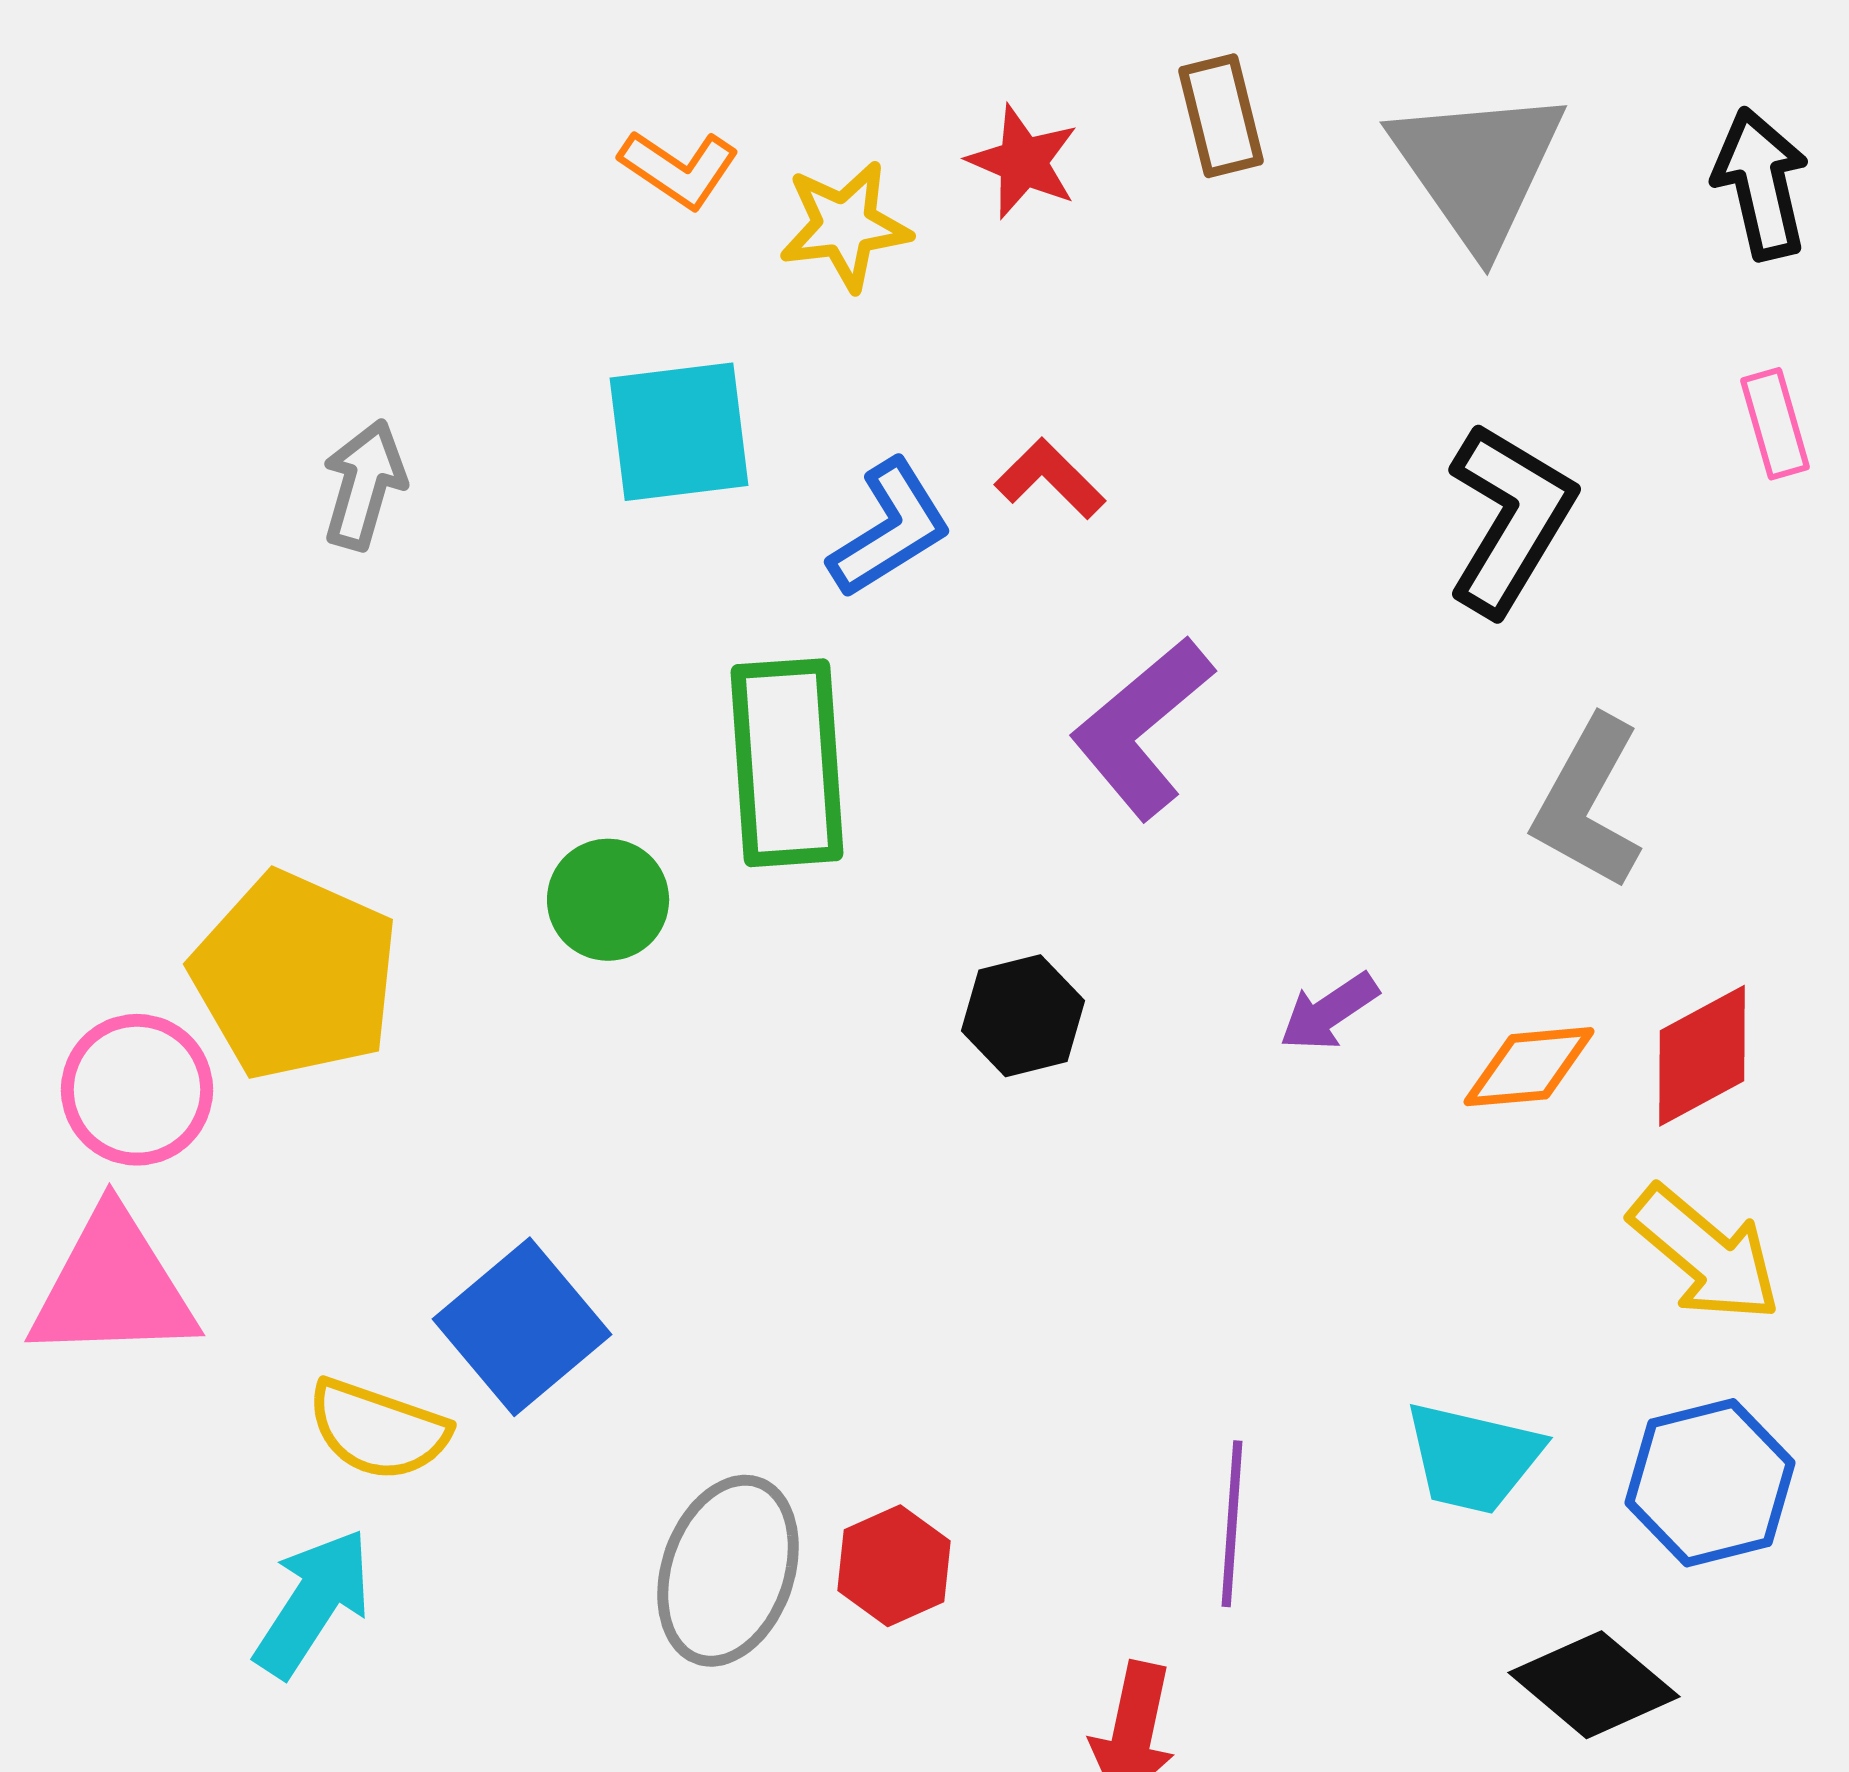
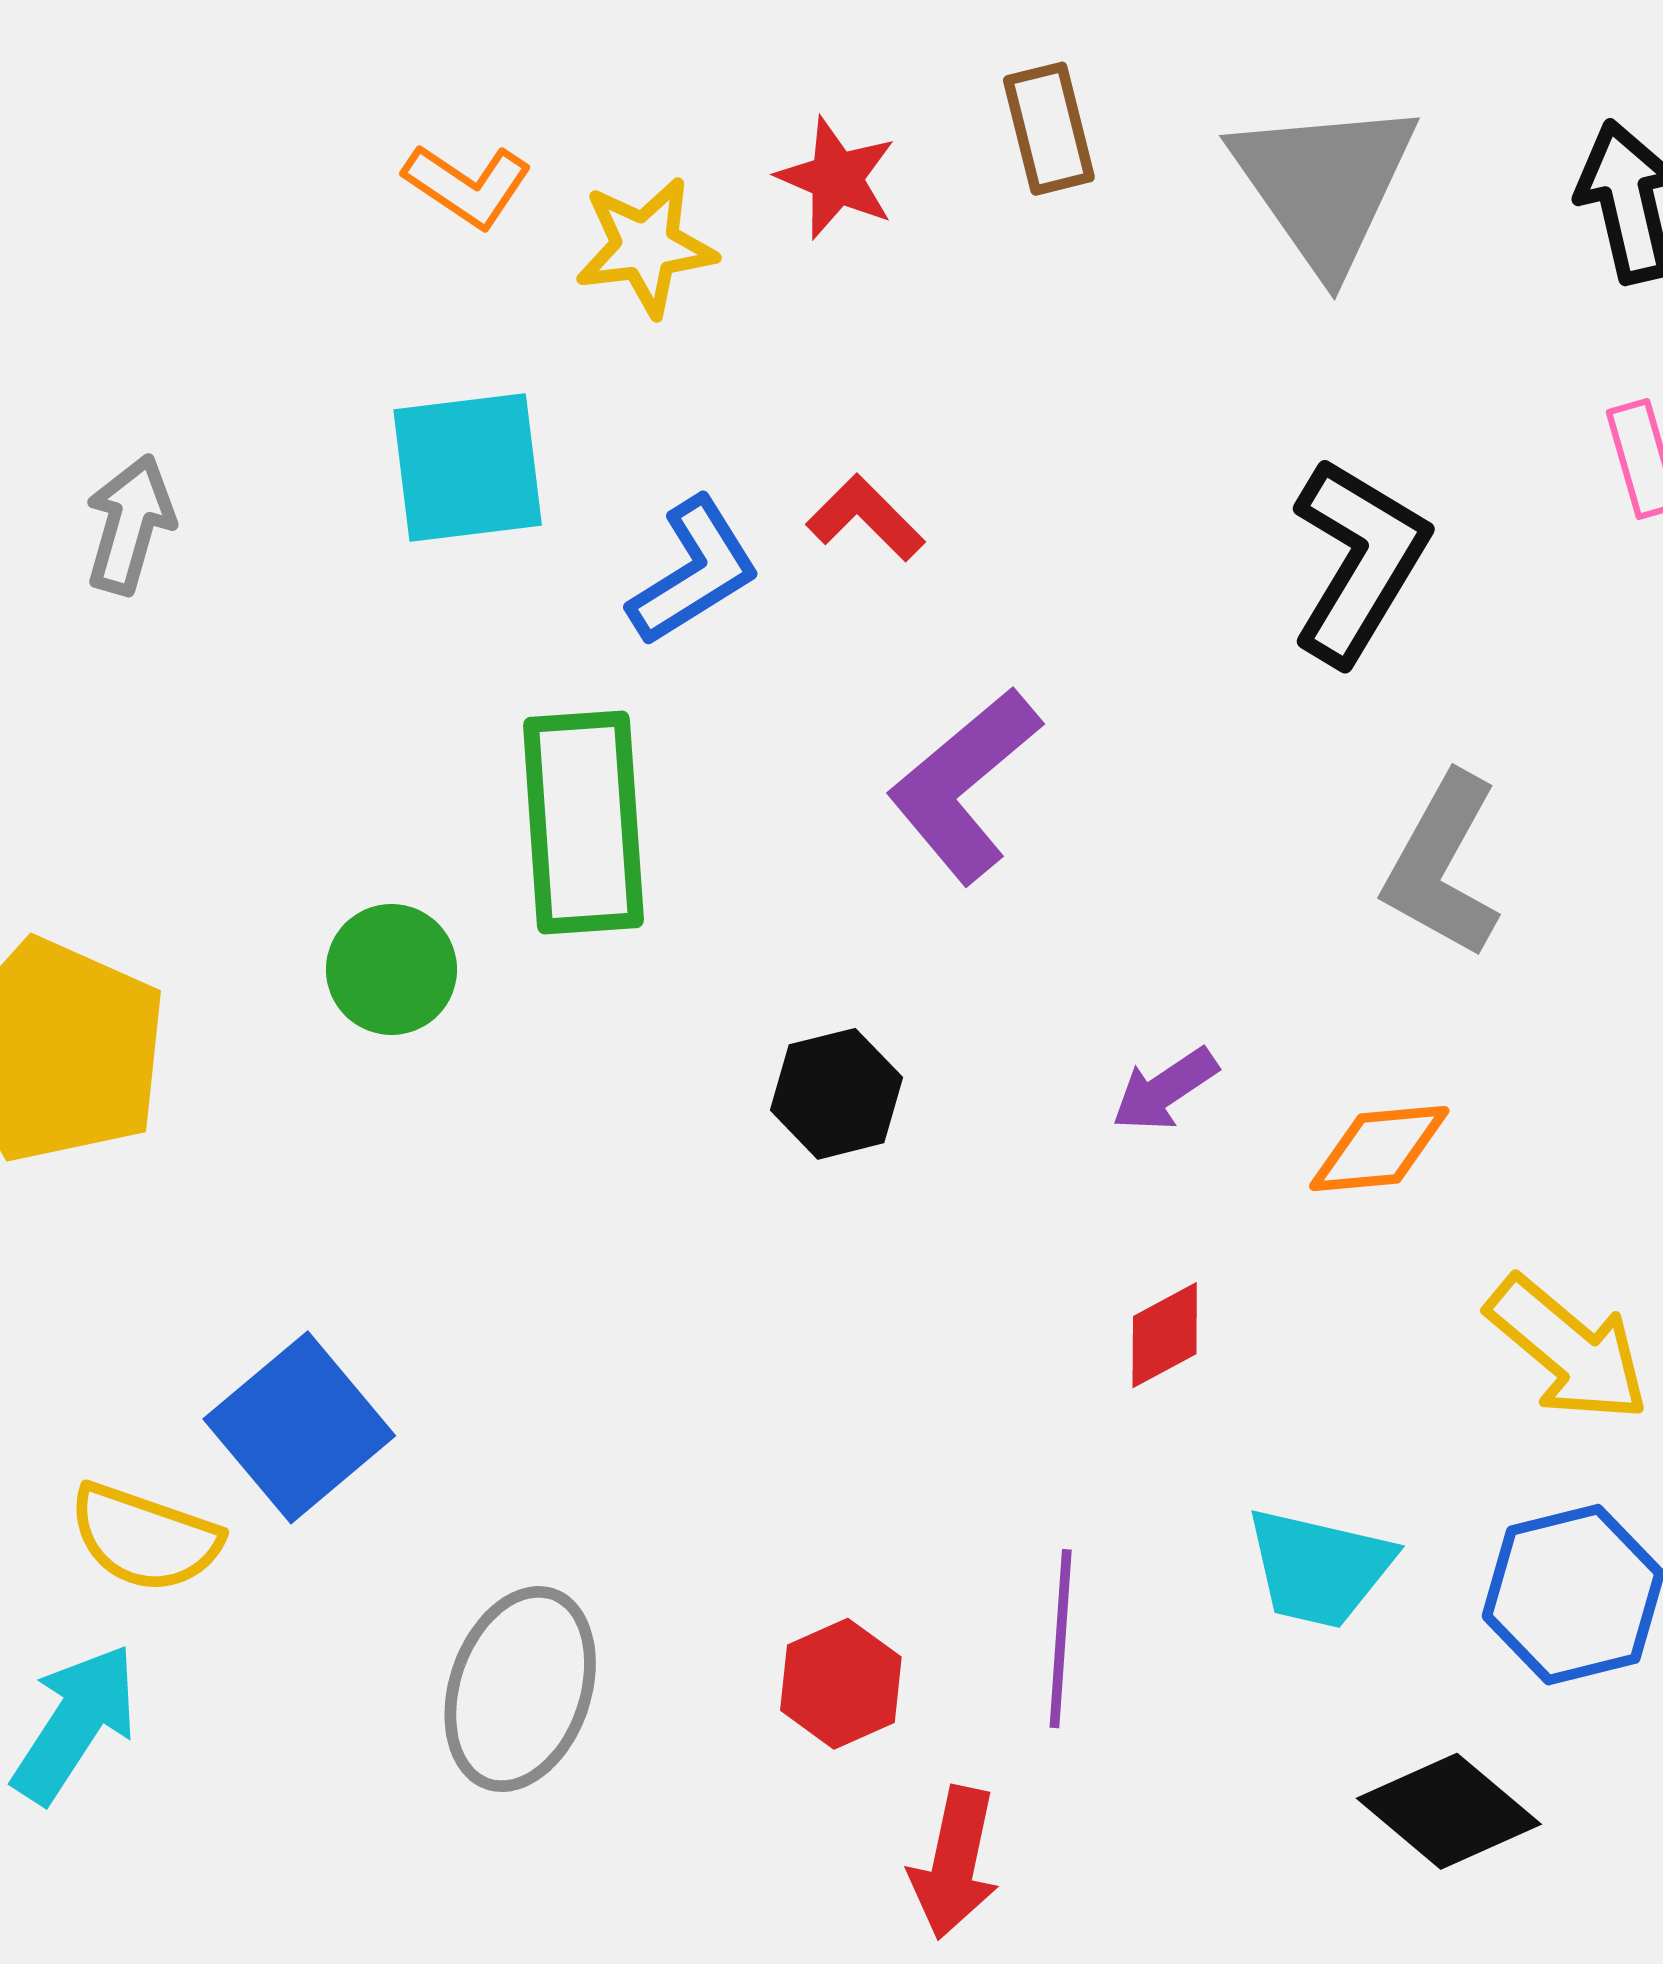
red diamond: (1702, 1056) -> (1165, 1335), moved, size x0.7
red hexagon: (894, 1566) -> (841, 1684), moved

